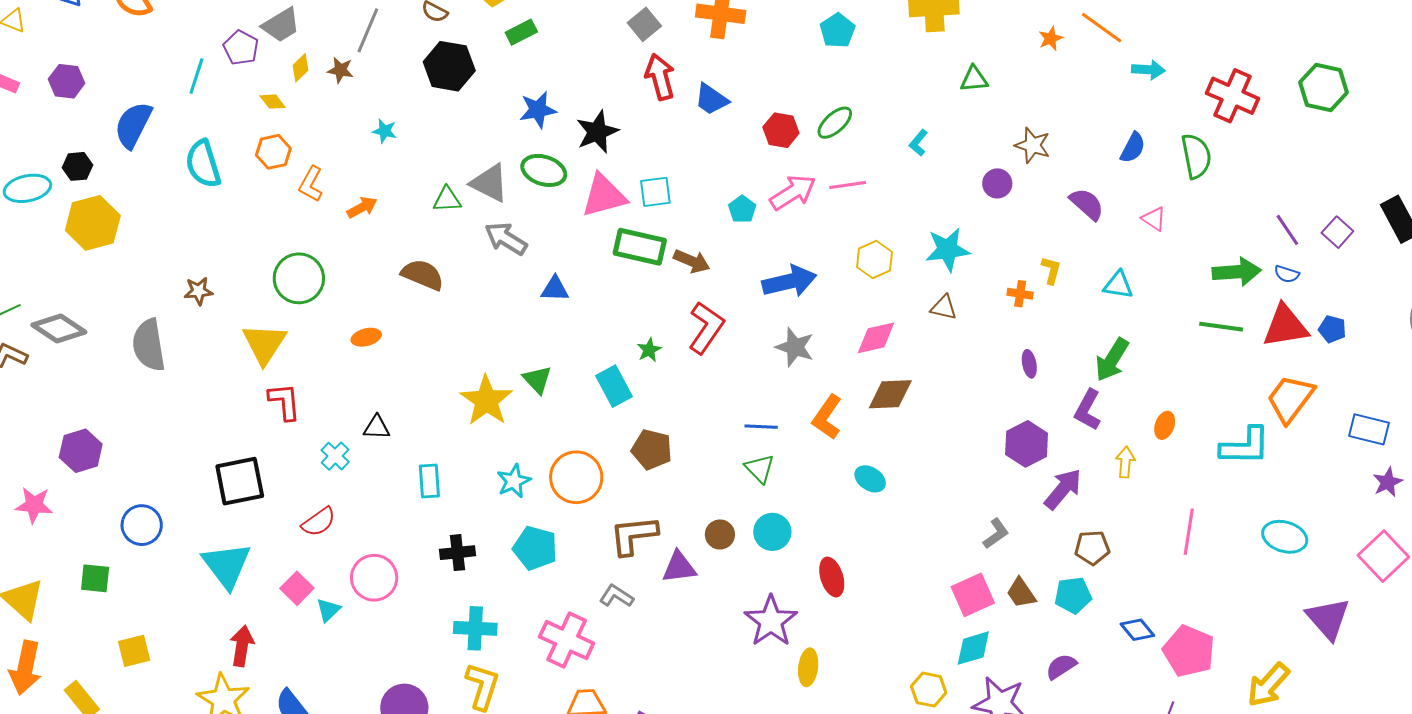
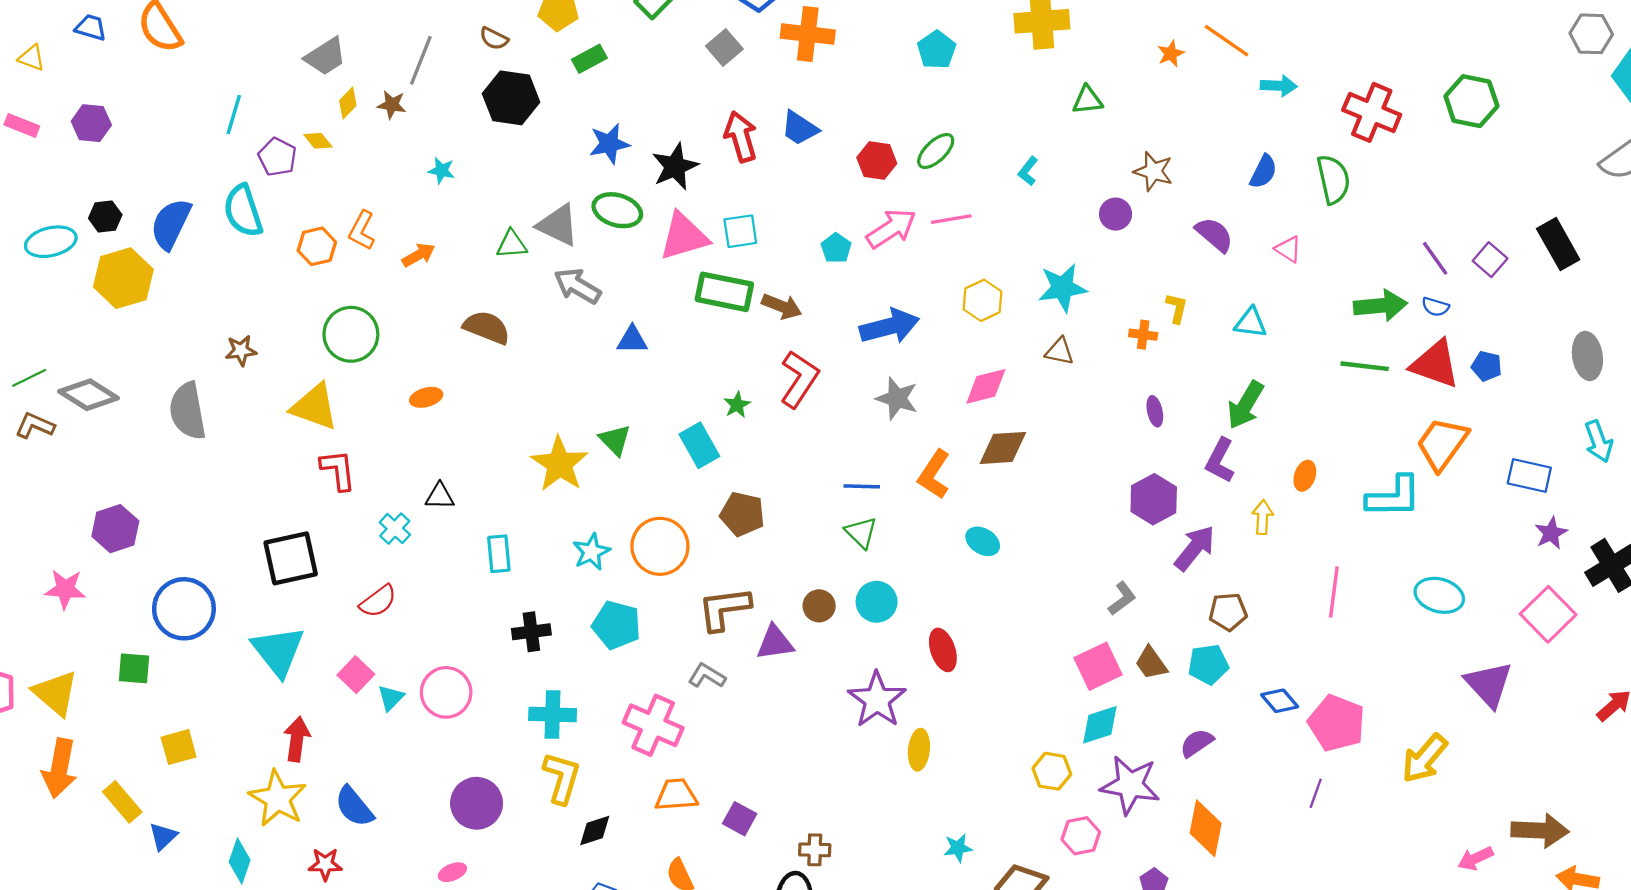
purple pentagon: (241, 48) -> (277, 157), moved
red arrow: (660, 77) -> (741, 137), moved
blue semicircle: (133, 125) -> (171, 224), moved
orange hexagon: (273, 152) -> (317, 246), moved
red triangle: (1285, 326) -> (1435, 364), turned 30
yellow triangle: (264, 344) -> (314, 407), turned -42
blue circle: (142, 525) -> (184, 609), size x1.4
pink circle: (374, 578) -> (446, 692), moved

